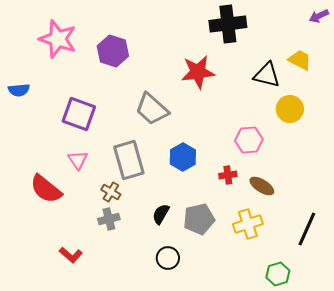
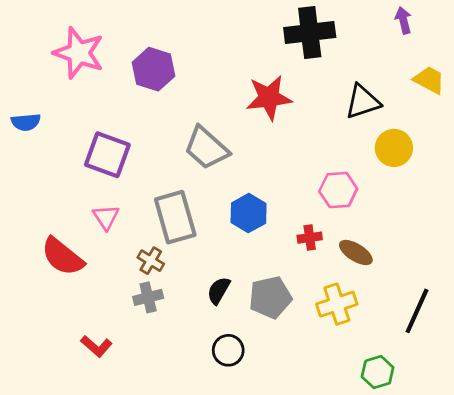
purple arrow: (319, 16) -> (403, 20), moved, turned 102
yellow trapezoid: (300, 60) -> (429, 80), moved
black triangle: (267, 75) -> (363, 102), turned -32

